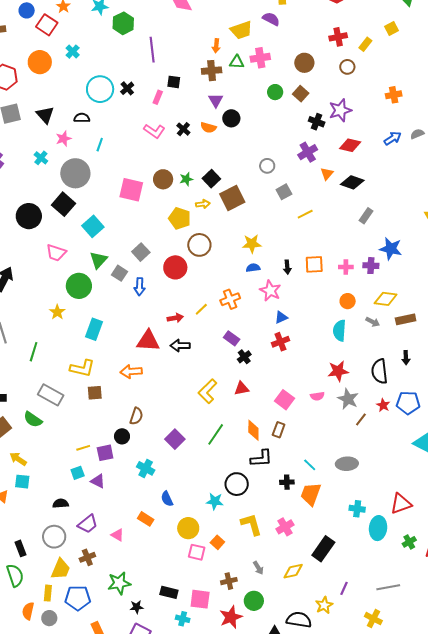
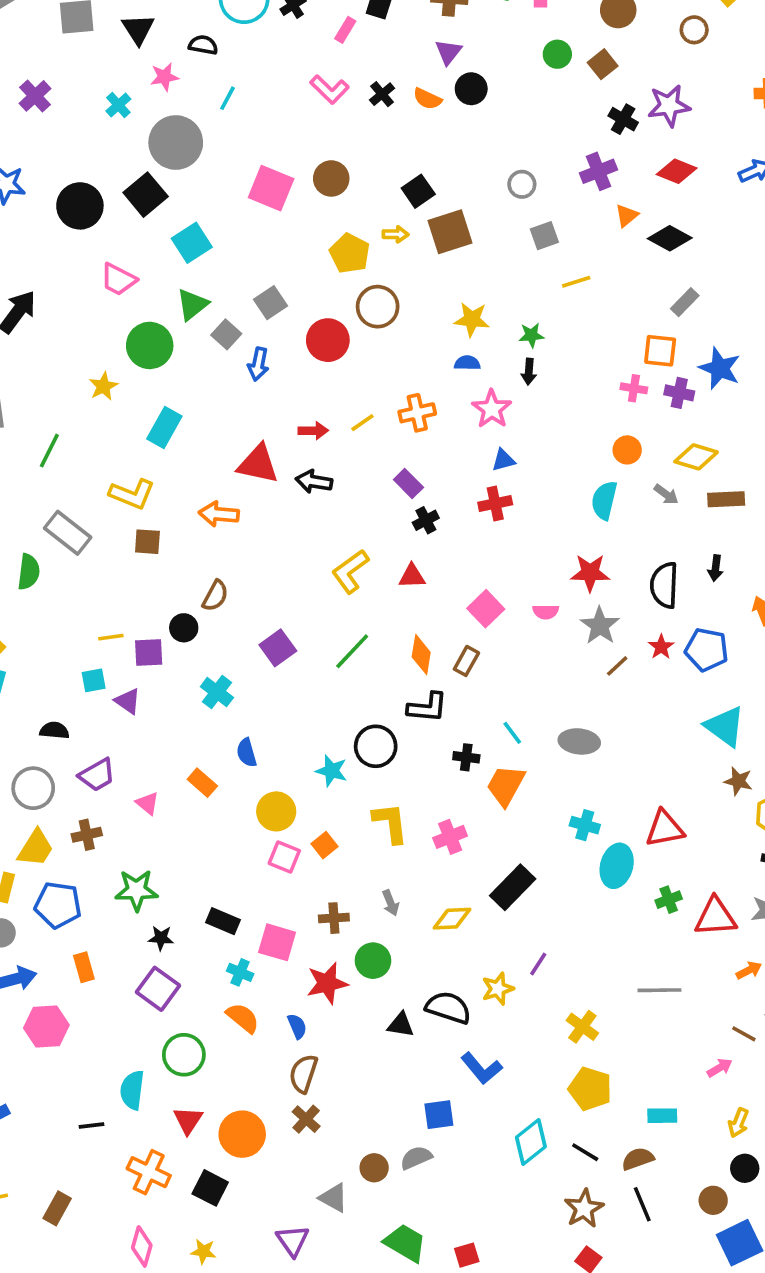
green star: (186, 179) -> (531, 335), moved
orange square: (314, 264) -> (660, 351), moved
green semicircle: (33, 419) -> (29, 572), turned -126
gray line: (388, 587) -> (659, 990), moved

